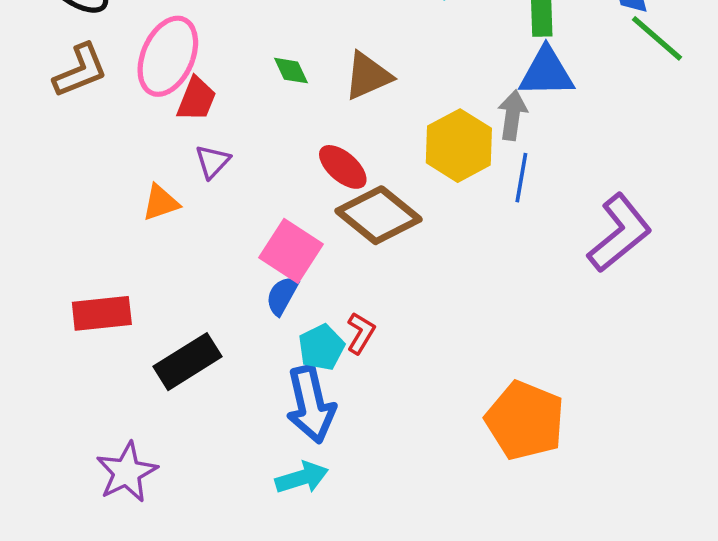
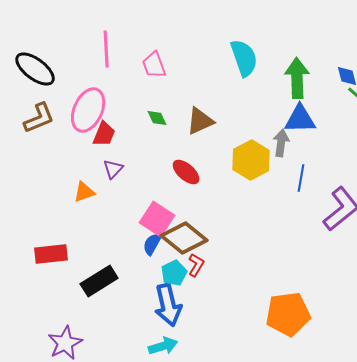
blue line: (521, 178) -> (301, 178), moved
brown diamond: (379, 215) -> (184, 238), moved
orange pentagon: (525, 420) -> (288, 314), turned -30

